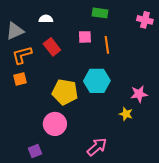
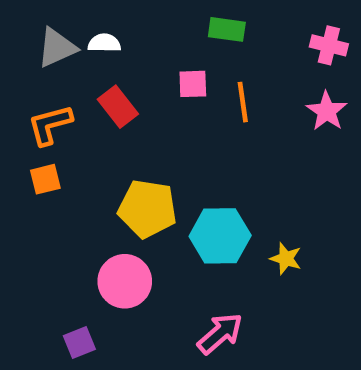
gray triangle: (15, 31) -> (57, 48), moved
cyan hexagon: (97, 81) -> (220, 236), moved
pink star: (139, 94) -> (327, 111), moved, turned -30

